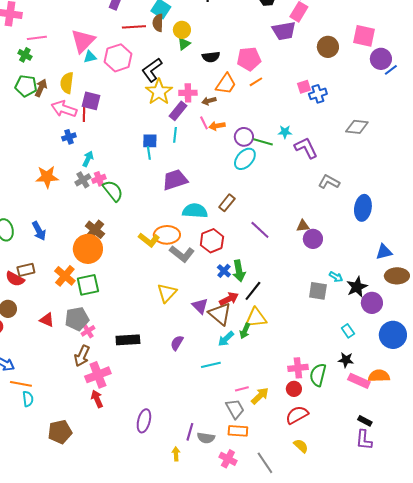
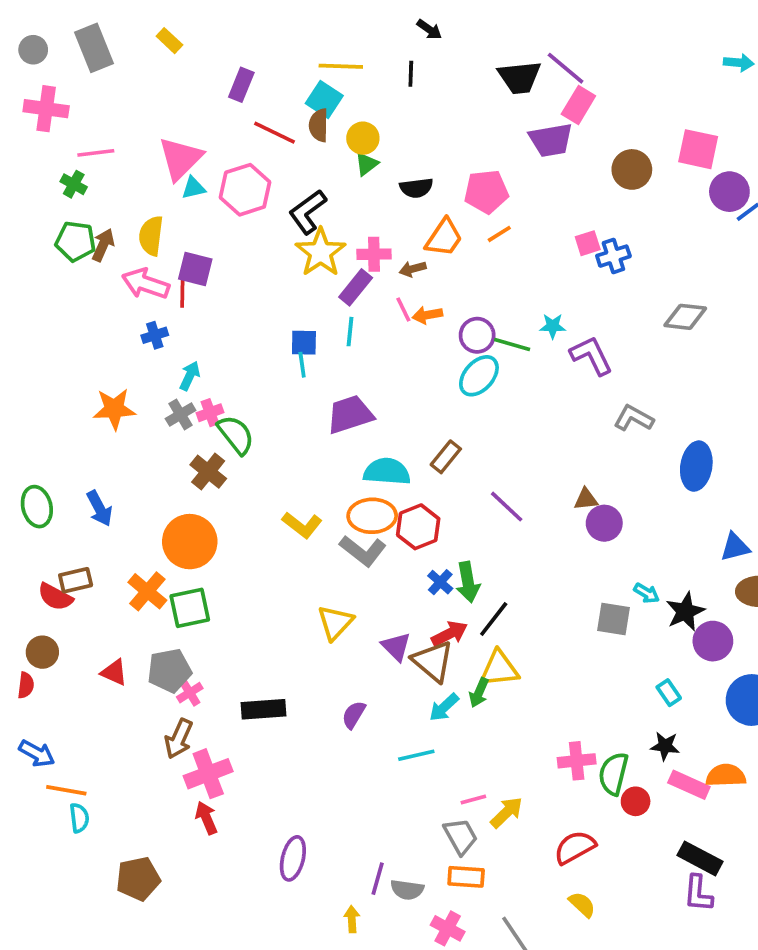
red line: (134, 27) -> (274, 133), turned 30
brown cross: (95, 230) -> (208, 472), moved
orange ellipse: (167, 235) -> (372, 516), moved
red circle: (294, 389) -> (636, 801), moved
black rectangle: (365, 421) -> (700, 858), size x1.6

